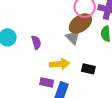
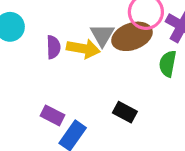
gray triangle: (73, 37) -> (102, 35), moved
yellow arrow: (60, 64) -> (83, 49), moved

